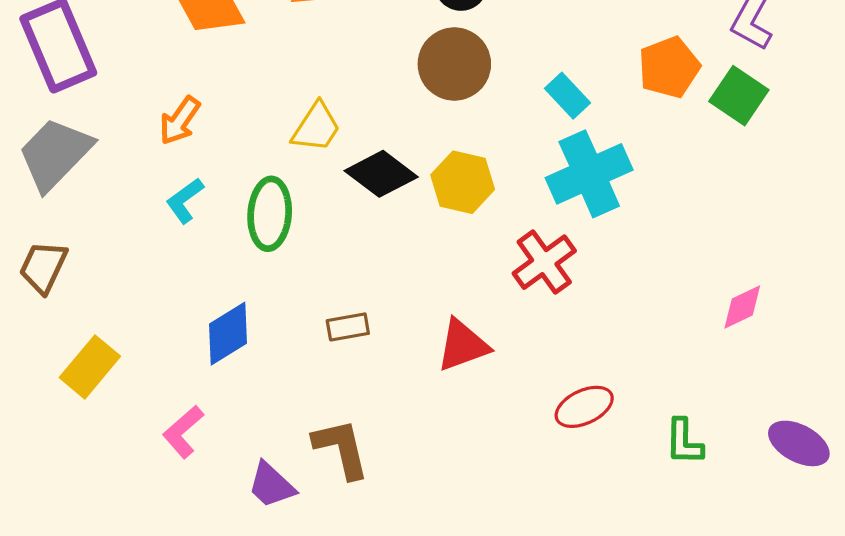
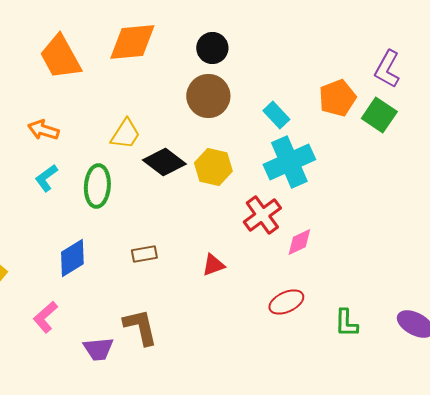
orange arrow: (180, 121) -> (43, 130), turned 72
pink diamond: (742, 307) -> (299, 242), moved
red triangle: (463, 345) -> (213, 265), size x0.7
purple trapezoid: (271, 485) -> (98, 349), turned -48

